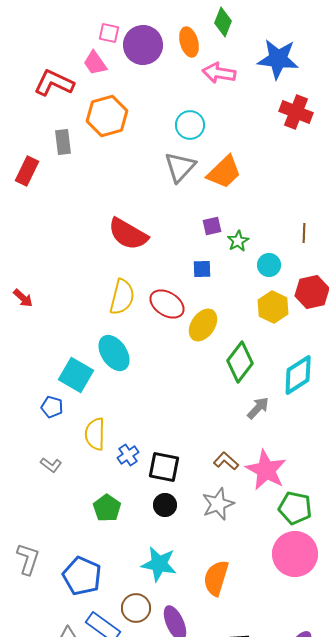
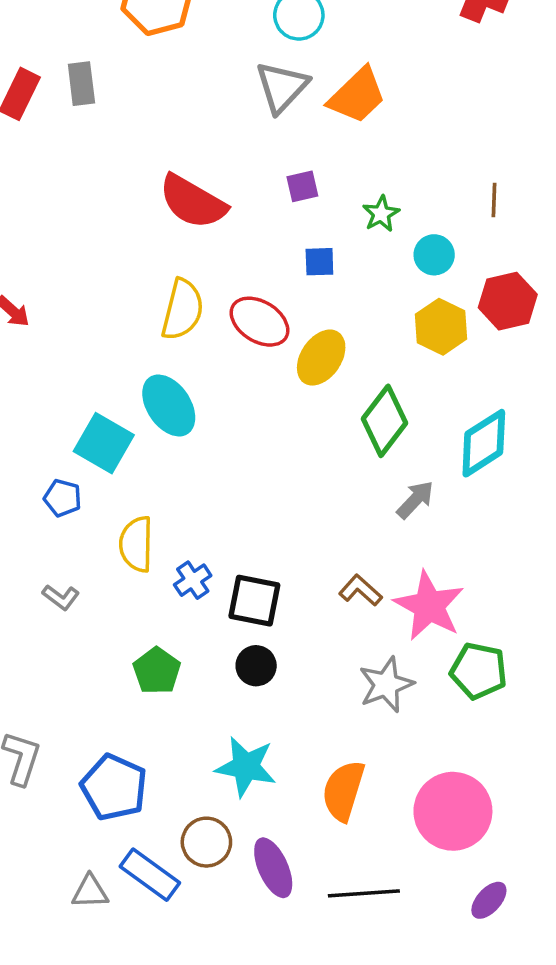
gray rectangle: (63, 142) -> (81, 84), moved
purple square: (212, 226) -> (302, 186), moved
gray star: (218, 504) -> (386, 685), moved
pink circle: (295, 554) -> (453, 811), moved

